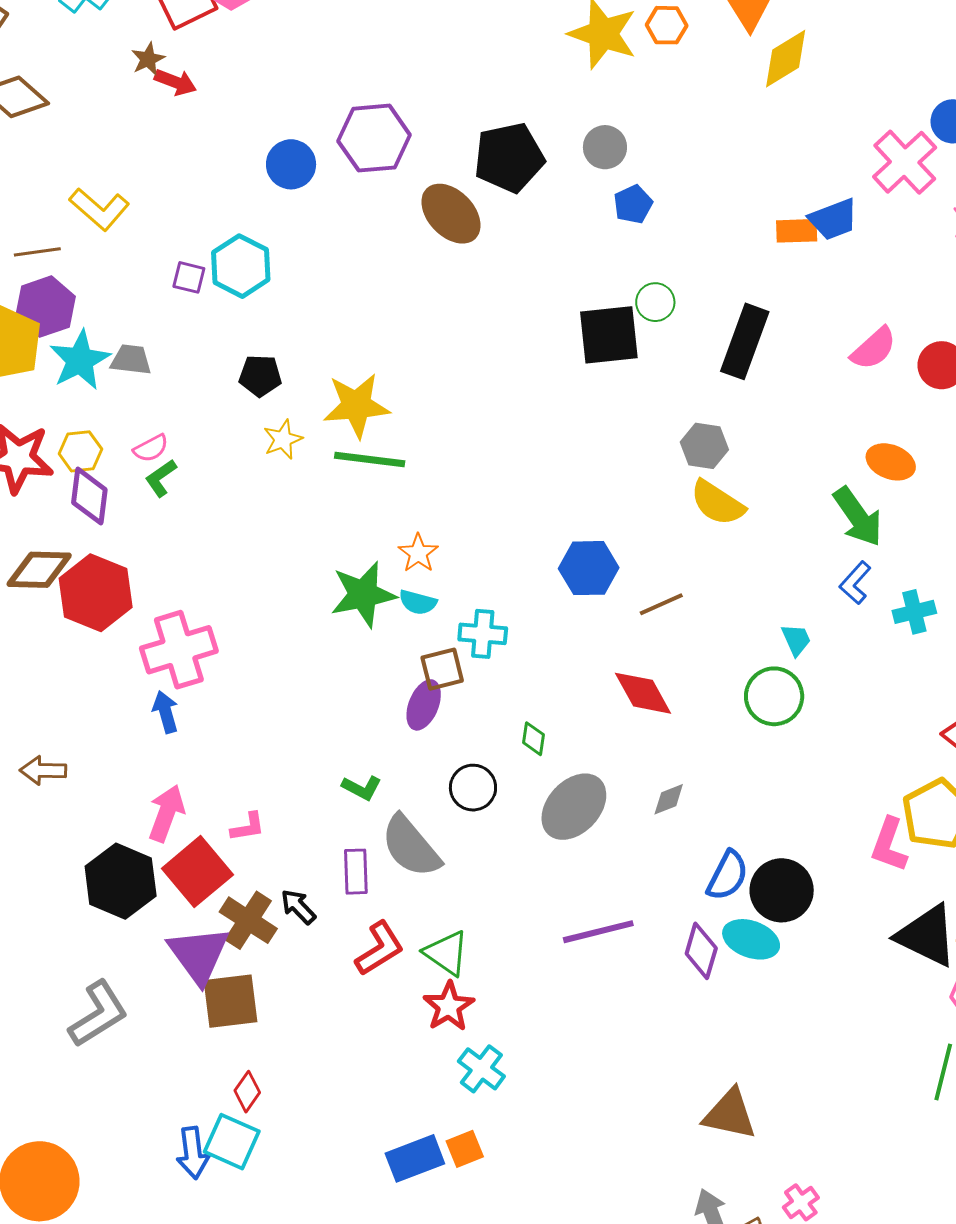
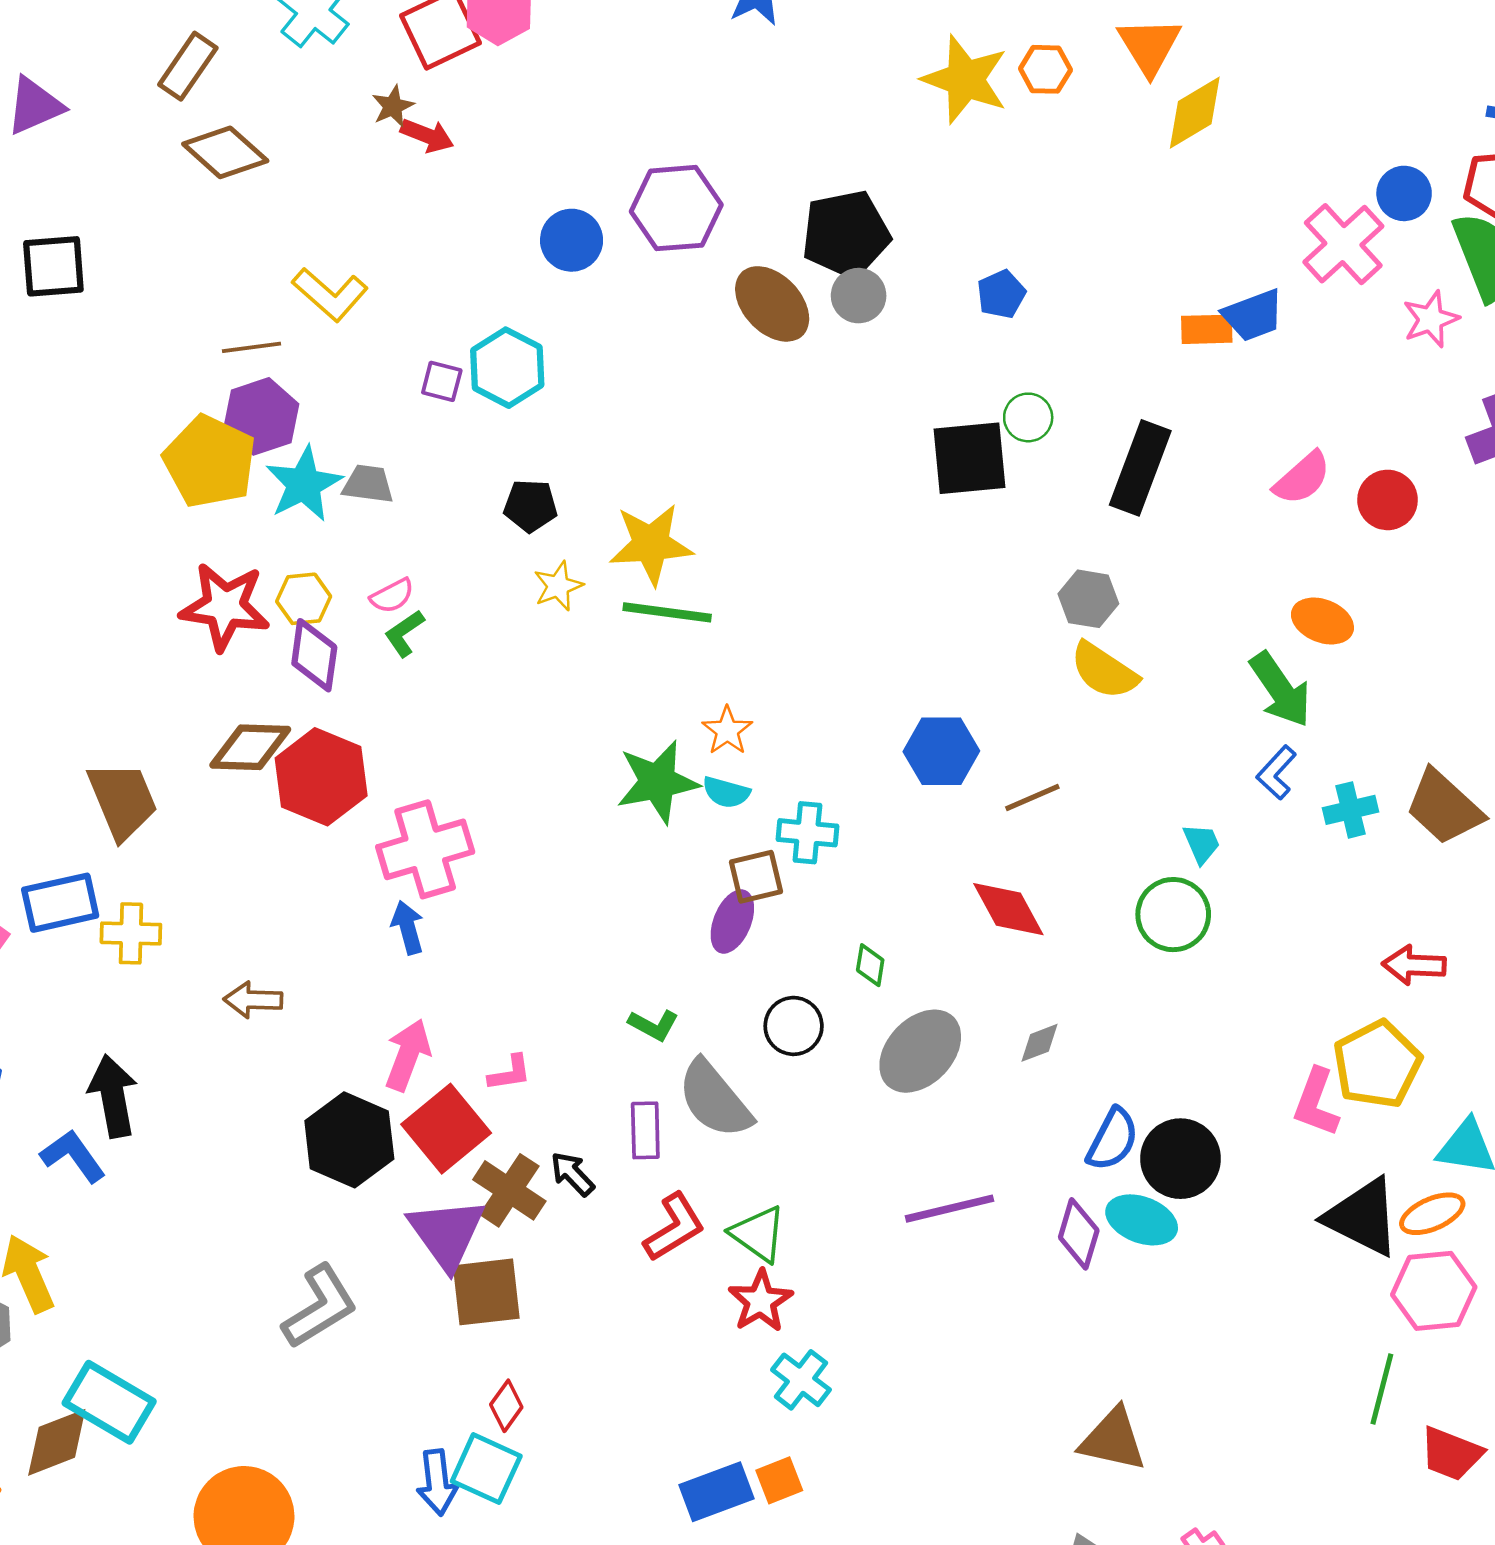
gray circle: (605, 147) -> (859, 296), moved

